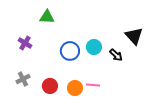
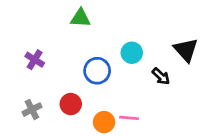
green triangle: (47, 17) -> (80, 18), moved
cyan circle: (94, 47) -> (132, 53), moved
red circle: (50, 86) -> (71, 104), moved

